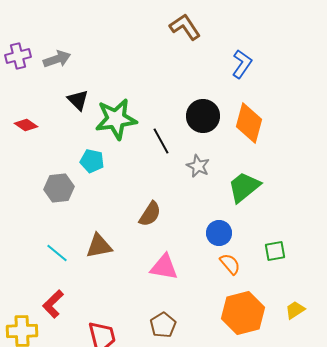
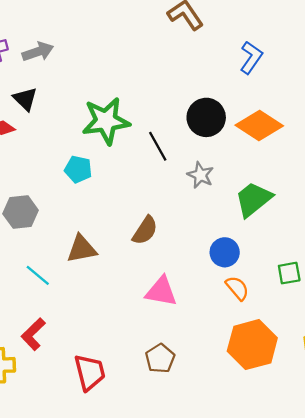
black triangle: (78, 100) -> (25, 99), moved
orange diamond: (249, 123) -> (259, 125), turned -72
gray hexagon: (59, 188) -> (21, 212), moved
brown triangle: (99, 246) -> (82, 249), moved

